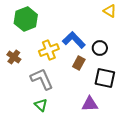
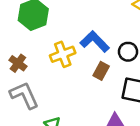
gray L-shape: (42, 79) -> (24, 95), moved

